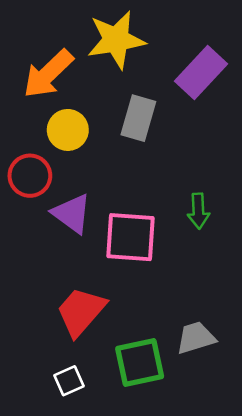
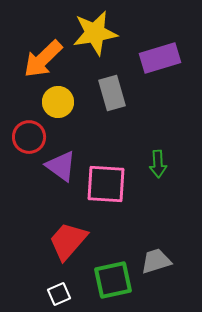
purple rectangle: (201, 72) -> (160, 58), turned 30
gray rectangle: (138, 118) -> (112, 93), turned -32

